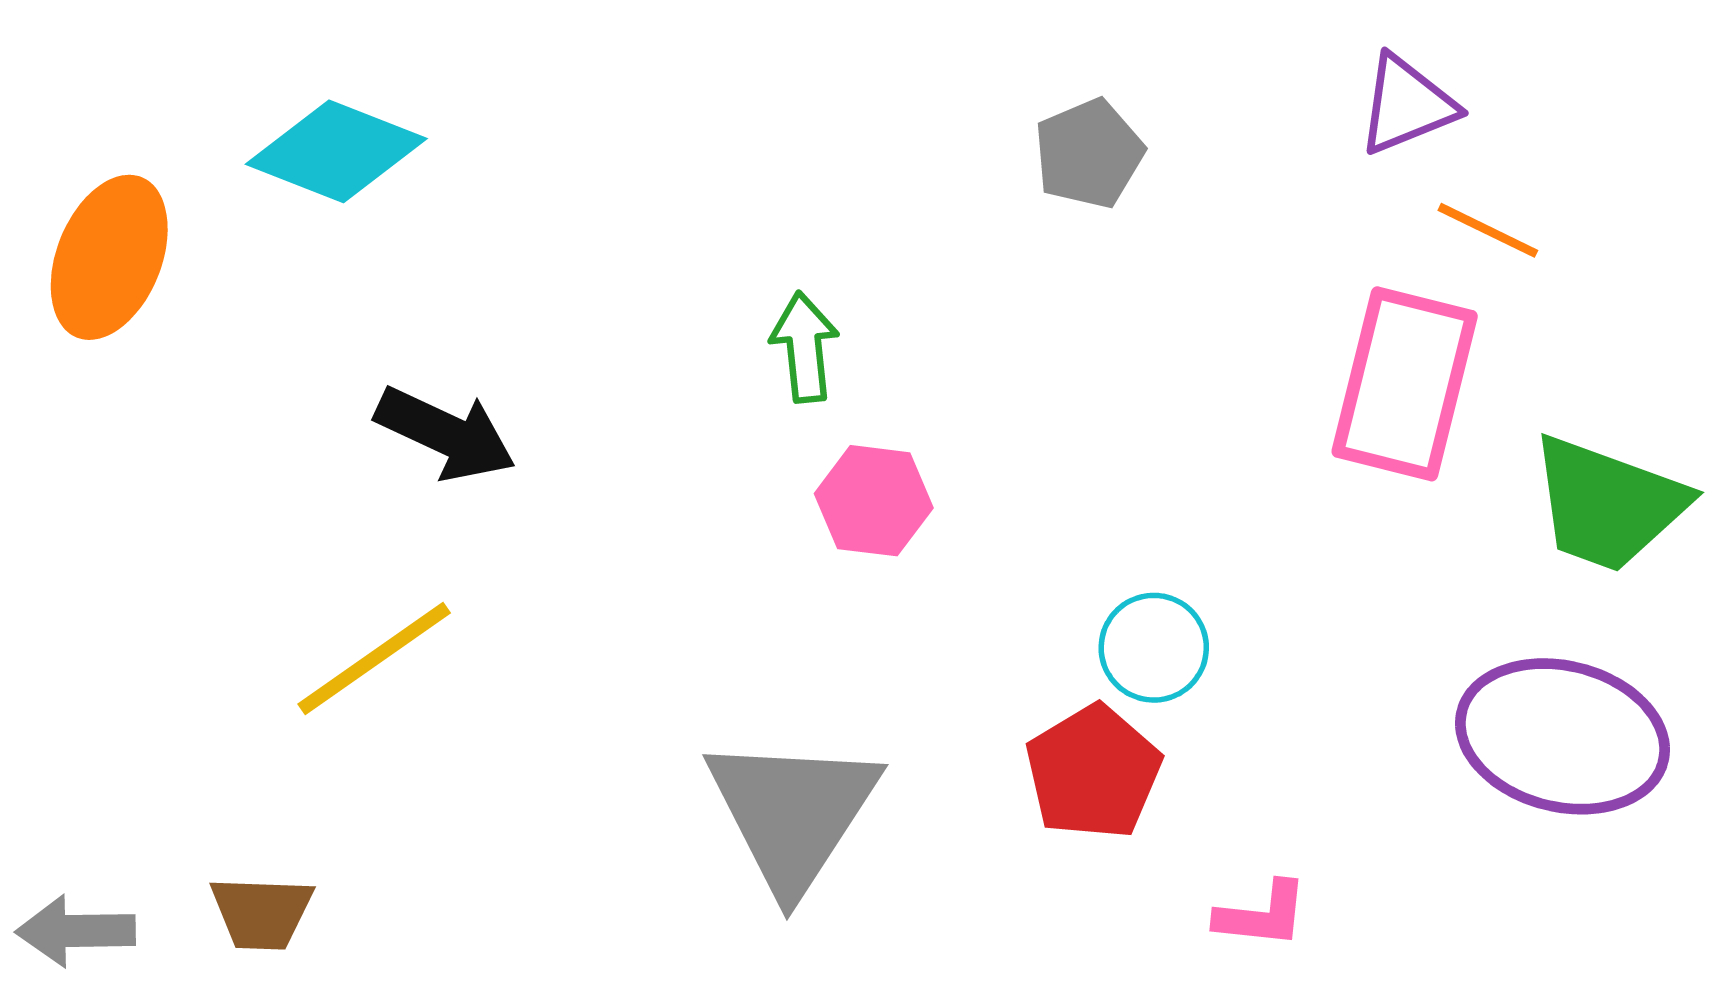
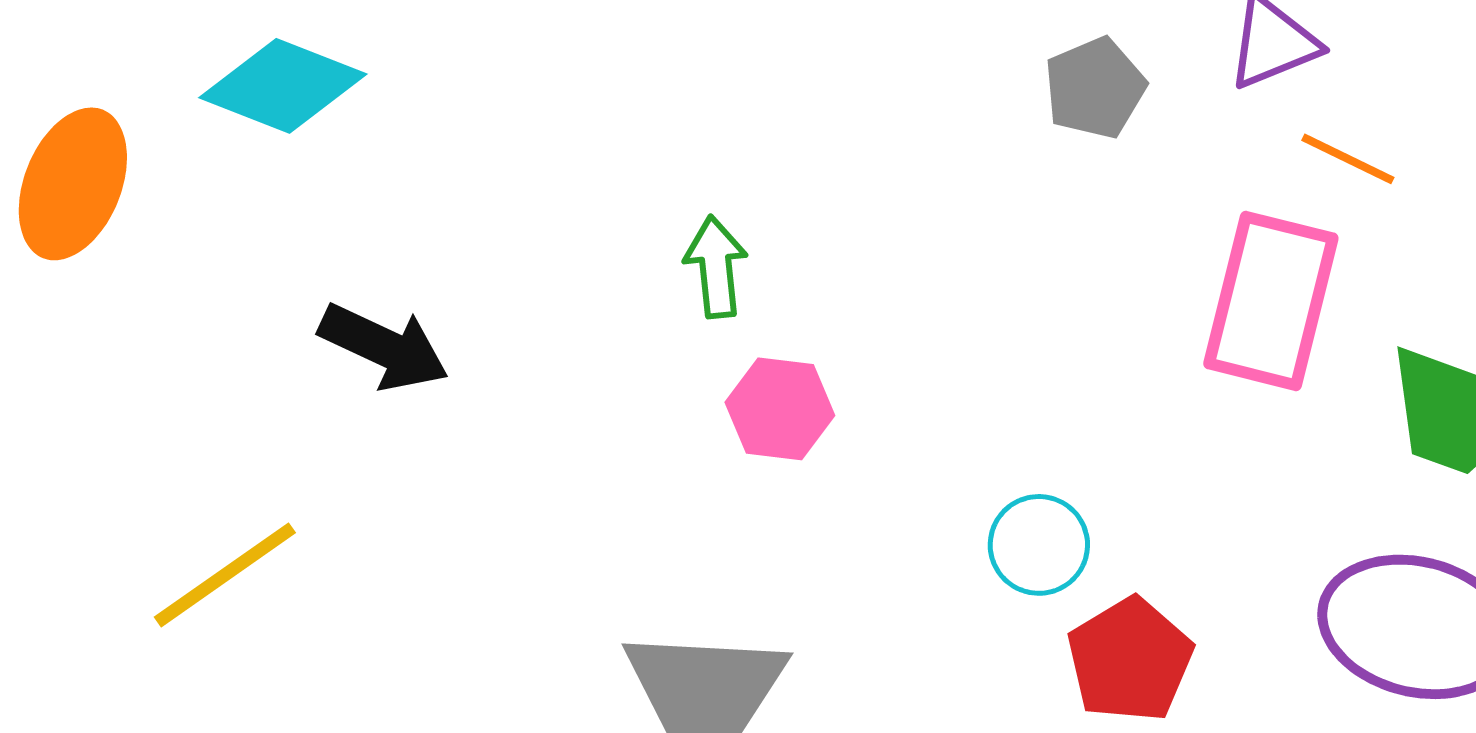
gray pentagon: (1089, 154) -> (1095, 88), moved
yellow line: (374, 659) -> (225, 575), moved
red pentagon: (1093, 772) -> (1130, 660), moved

